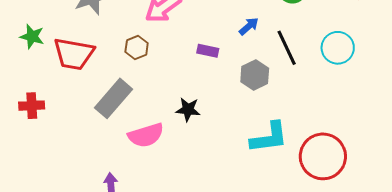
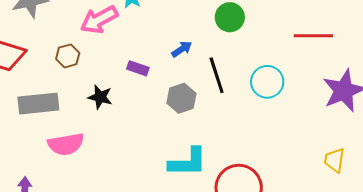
gray rectangle: (113, 98) -> (38, 104), turned 36
black star: (188, 110) -> (100, 97), moved

